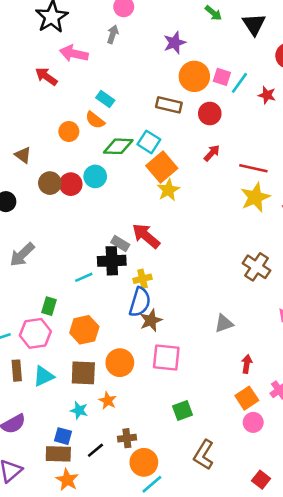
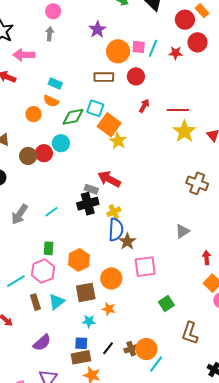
cyan line: (84, 277) -> (51, 212), moved
brown cross: (127, 438) -> (131, 349), moved

